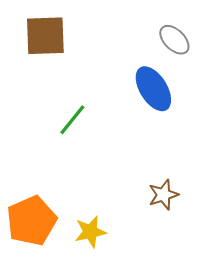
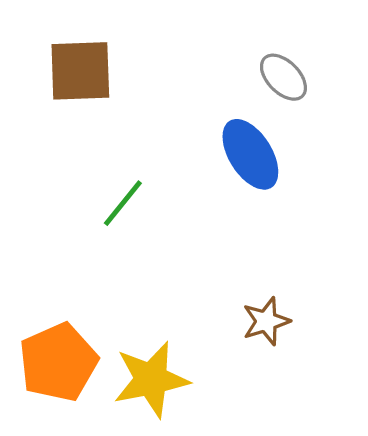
yellow star: (90, 232) -> (151, 380), size x1.5

